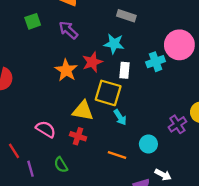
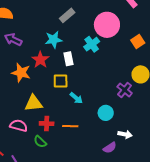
gray rectangle: (126, 16) -> (67, 15), moved, turned -42
yellow square: (108, 93) -> (61, 81), size x0.7
yellow triangle: (83, 111) -> (34, 103), moved
orange line: (117, 155) -> (70, 126), moved
green semicircle: (61, 165) -> (40, 142), moved

